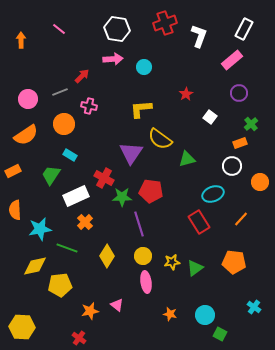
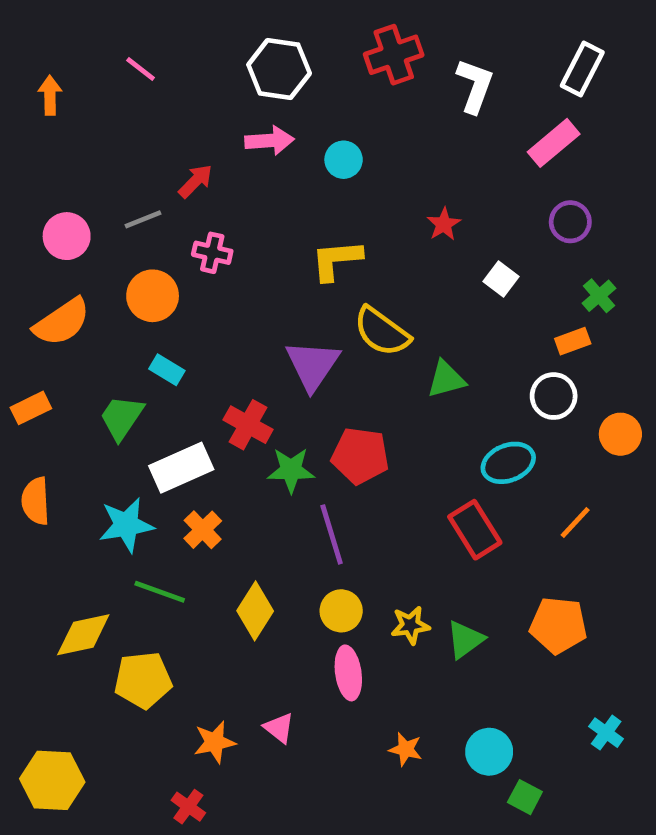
cyan star: (40, 229) -> (126, 525), moved

